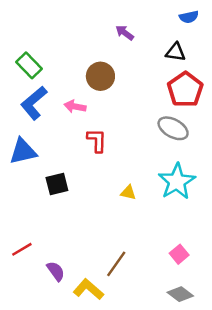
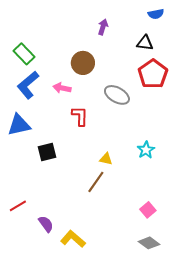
purple arrow: (125, 33) -> (103, 27), turned 70
gray ellipse: (173, 128) -> (117, 95), moved
cyan star: (177, 182) -> (146, 150), size x0.6
brown line: (116, 264) -> (96, 182), moved

